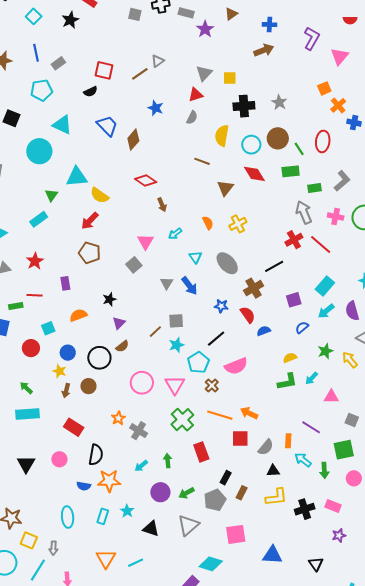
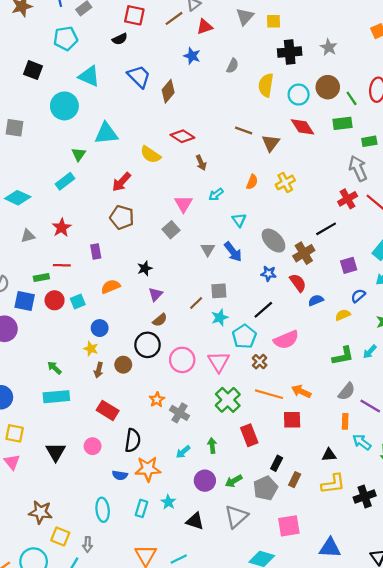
red triangle: (196, 95) -> (205, 27), moved
brown line: (202, 161) -> (244, 131), moved
yellow semicircle: (99, 195) -> (151, 155), moved
orange semicircle: (208, 223) -> (252, 182), turned 48
gray ellipse: (227, 263) -> (273, 241), moved
red circle: (31, 348) -> (55, 300), moved
black circle: (99, 358) -> (148, 345), moved
yellow semicircle: (290, 358) -> (343, 315), moved
gray semicircle: (266, 447) -> (347, 391), moved

